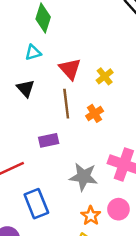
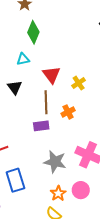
purple rectangle: (49, 140) -> (41, 126), moved

